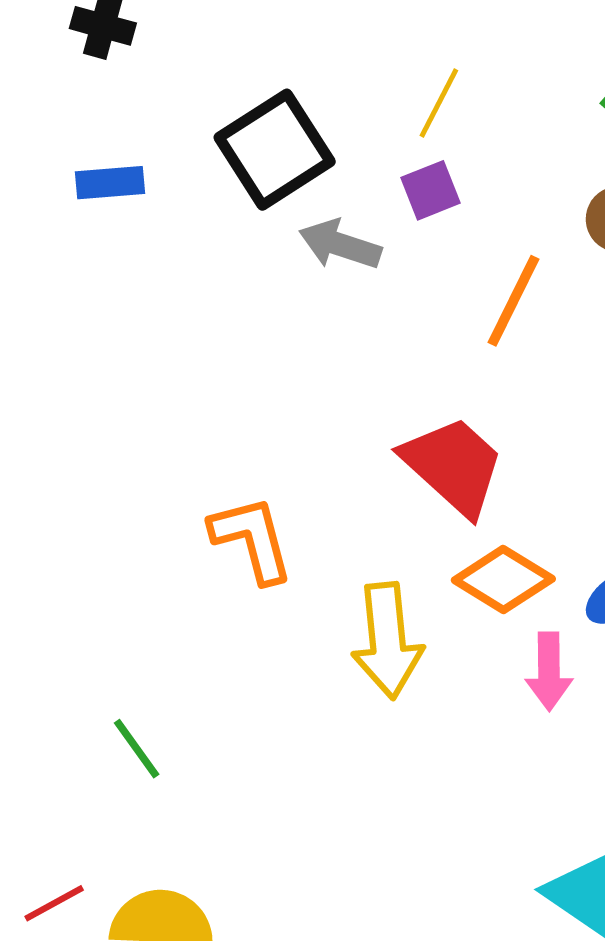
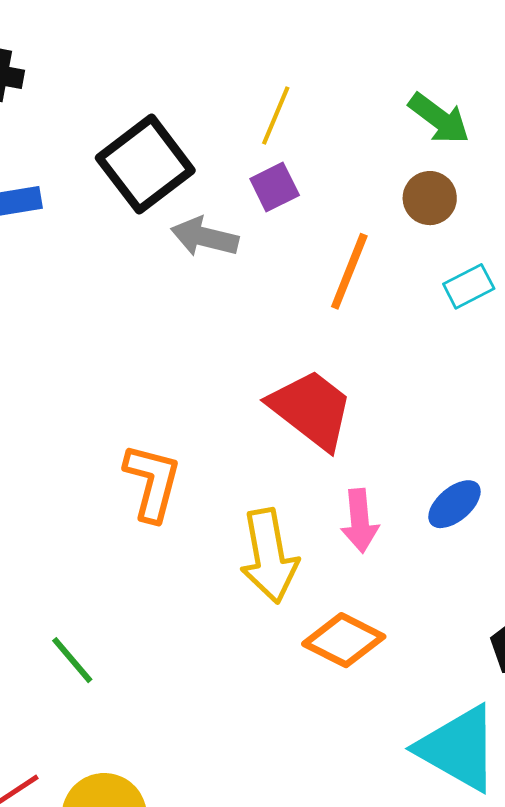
orange L-shape: (252, 539) -> (152, 482), turned 34
orange diamond: (503, 580) -> (344, 640), moved
pink arrow: (549, 671) -> (360, 521), moved

